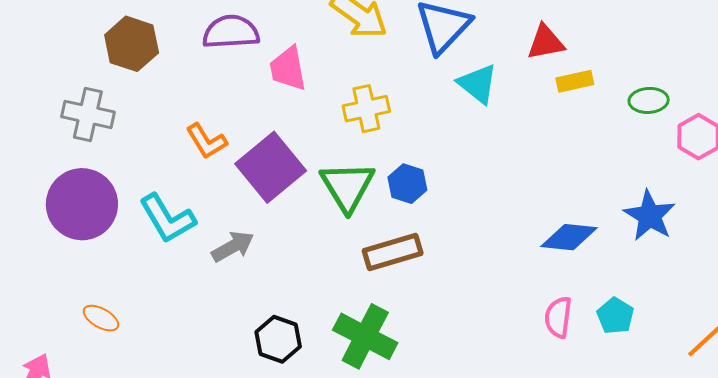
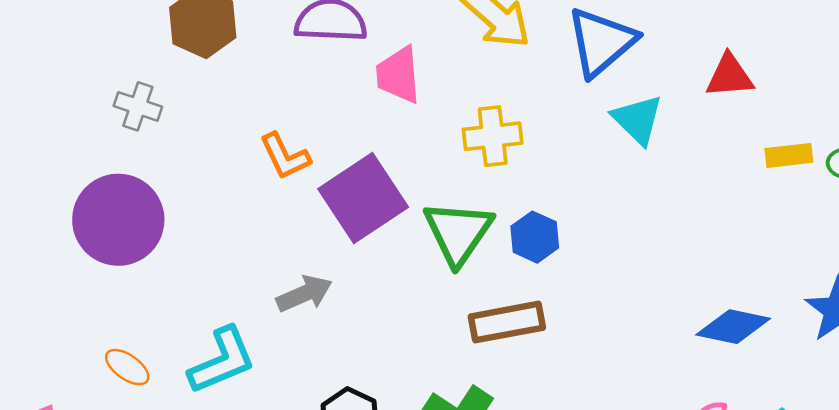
yellow rectangle: (575, 81) -> (789, 155), moved
gray cross: (88, 114) -> (138, 106), size x0.7
cyan L-shape: (167, 219) -> (222, 361), moved, turned -88

